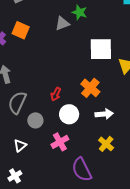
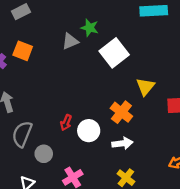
white square: (101, 49) -> (114, 53), moved, turned -35
orange cross: (90, 88) -> (121, 112), moved
white circle: (69, 114) -> (89, 131), moved

